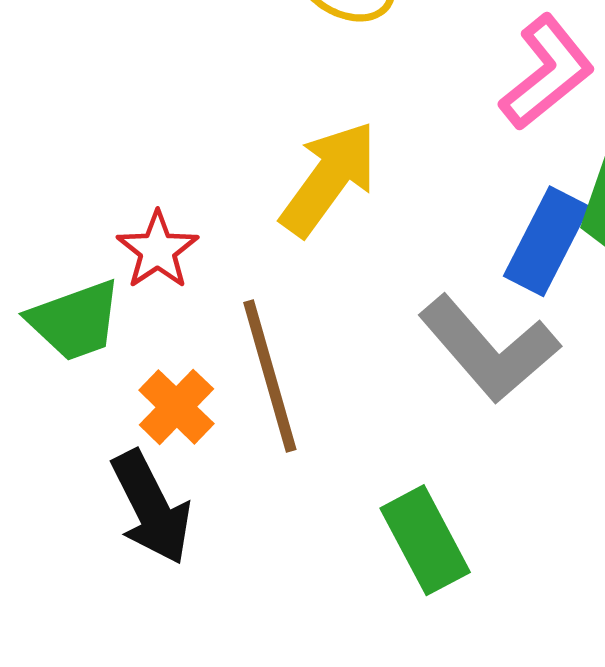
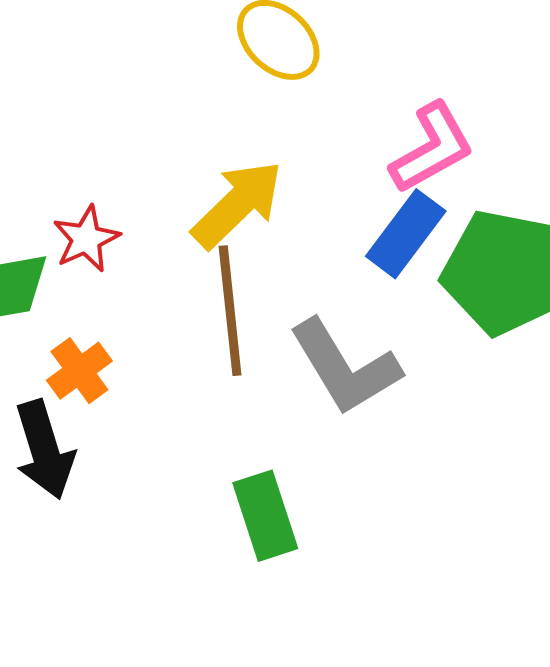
blue rectangle: (547, 241) -> (406, 234), moved
brown line: (270, 376) -> (230, 311), moved

